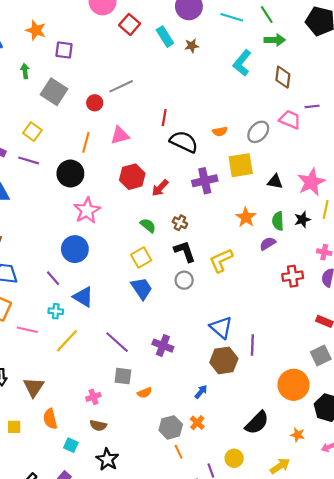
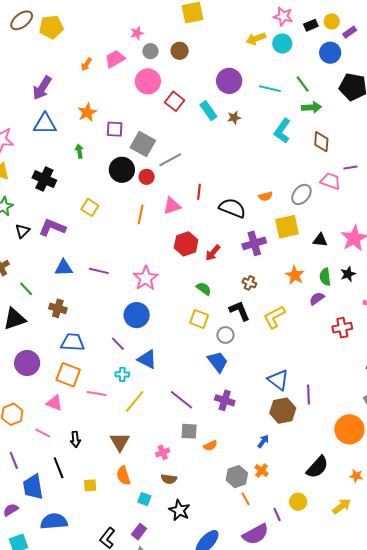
orange star: (36, 30) -> (87, 112), turned 30
gray square: (54, 92) -> (143, 144), moved
red line: (164, 118) -> (199, 192), moved
purple line: (29, 160) -> (99, 271), moved
black circle: (70, 174) -> (122, 170), moved
brown cross: (180, 223) -> (249, 283), moved
yellow square: (141, 257) -> (199, 319), turned -36
gray circle: (184, 280) -> (225, 335), moved
blue trapezoid: (142, 288) -> (218, 362), moved
brown triangle: (34, 387) -> (120, 442), moved

